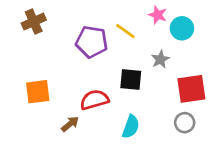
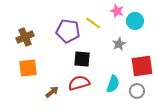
brown cross: (34, 22) -> (25, 37), moved
black square: (131, 80) -> (82, 59), moved
red semicircle: (94, 100) -> (79, 83), moved
cyan semicircle: (131, 127) -> (113, 84), moved

